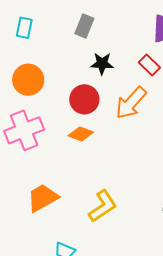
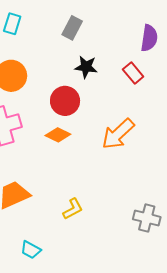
orange arrow: (131, 103) -> (118, 134), moved
yellow L-shape: (103, 206) -> (73, 209), size x0.7

